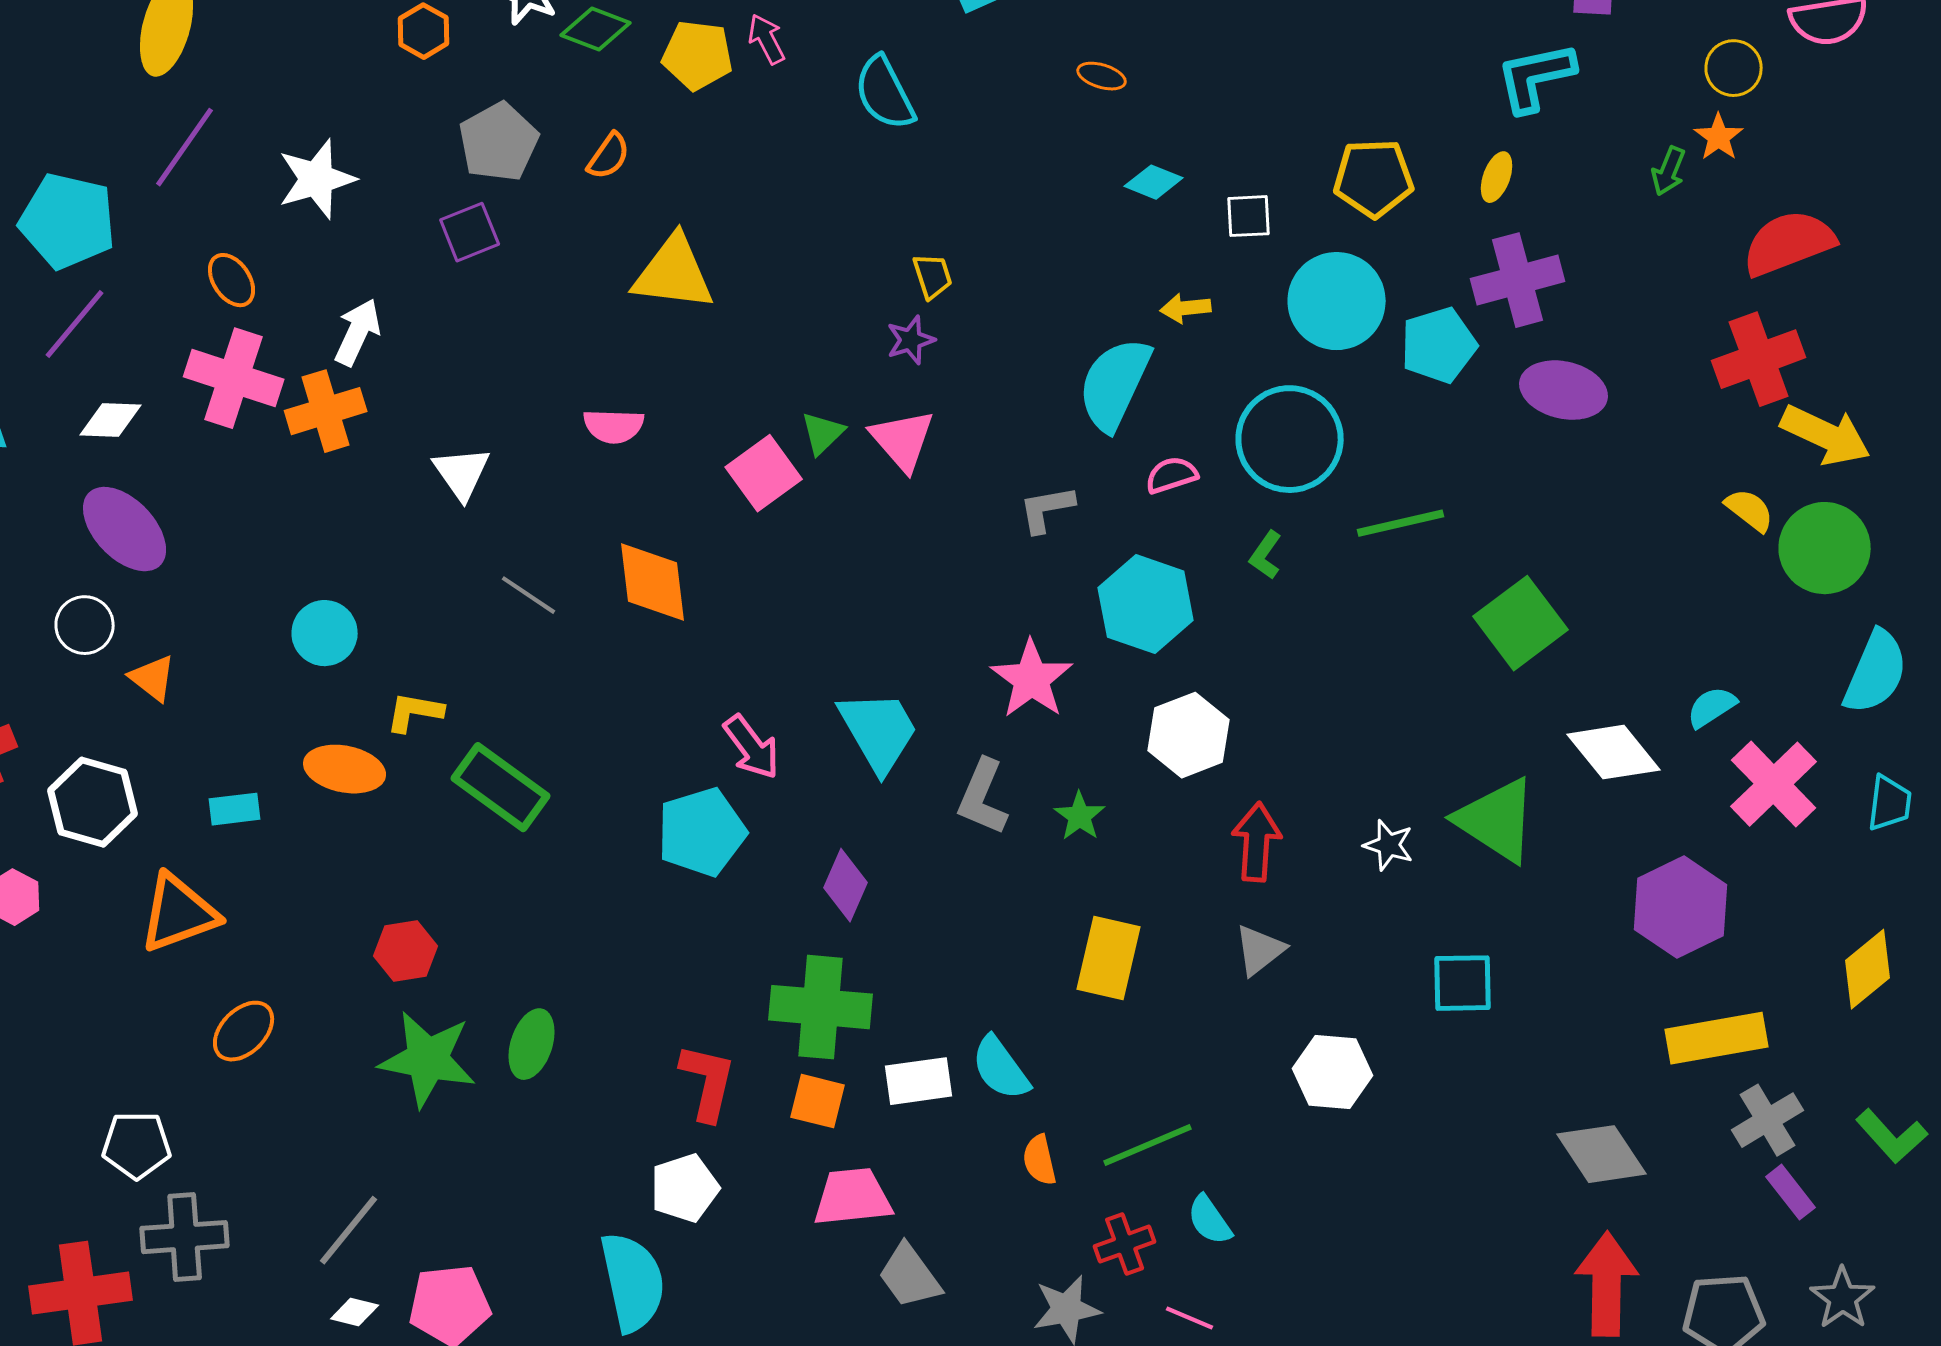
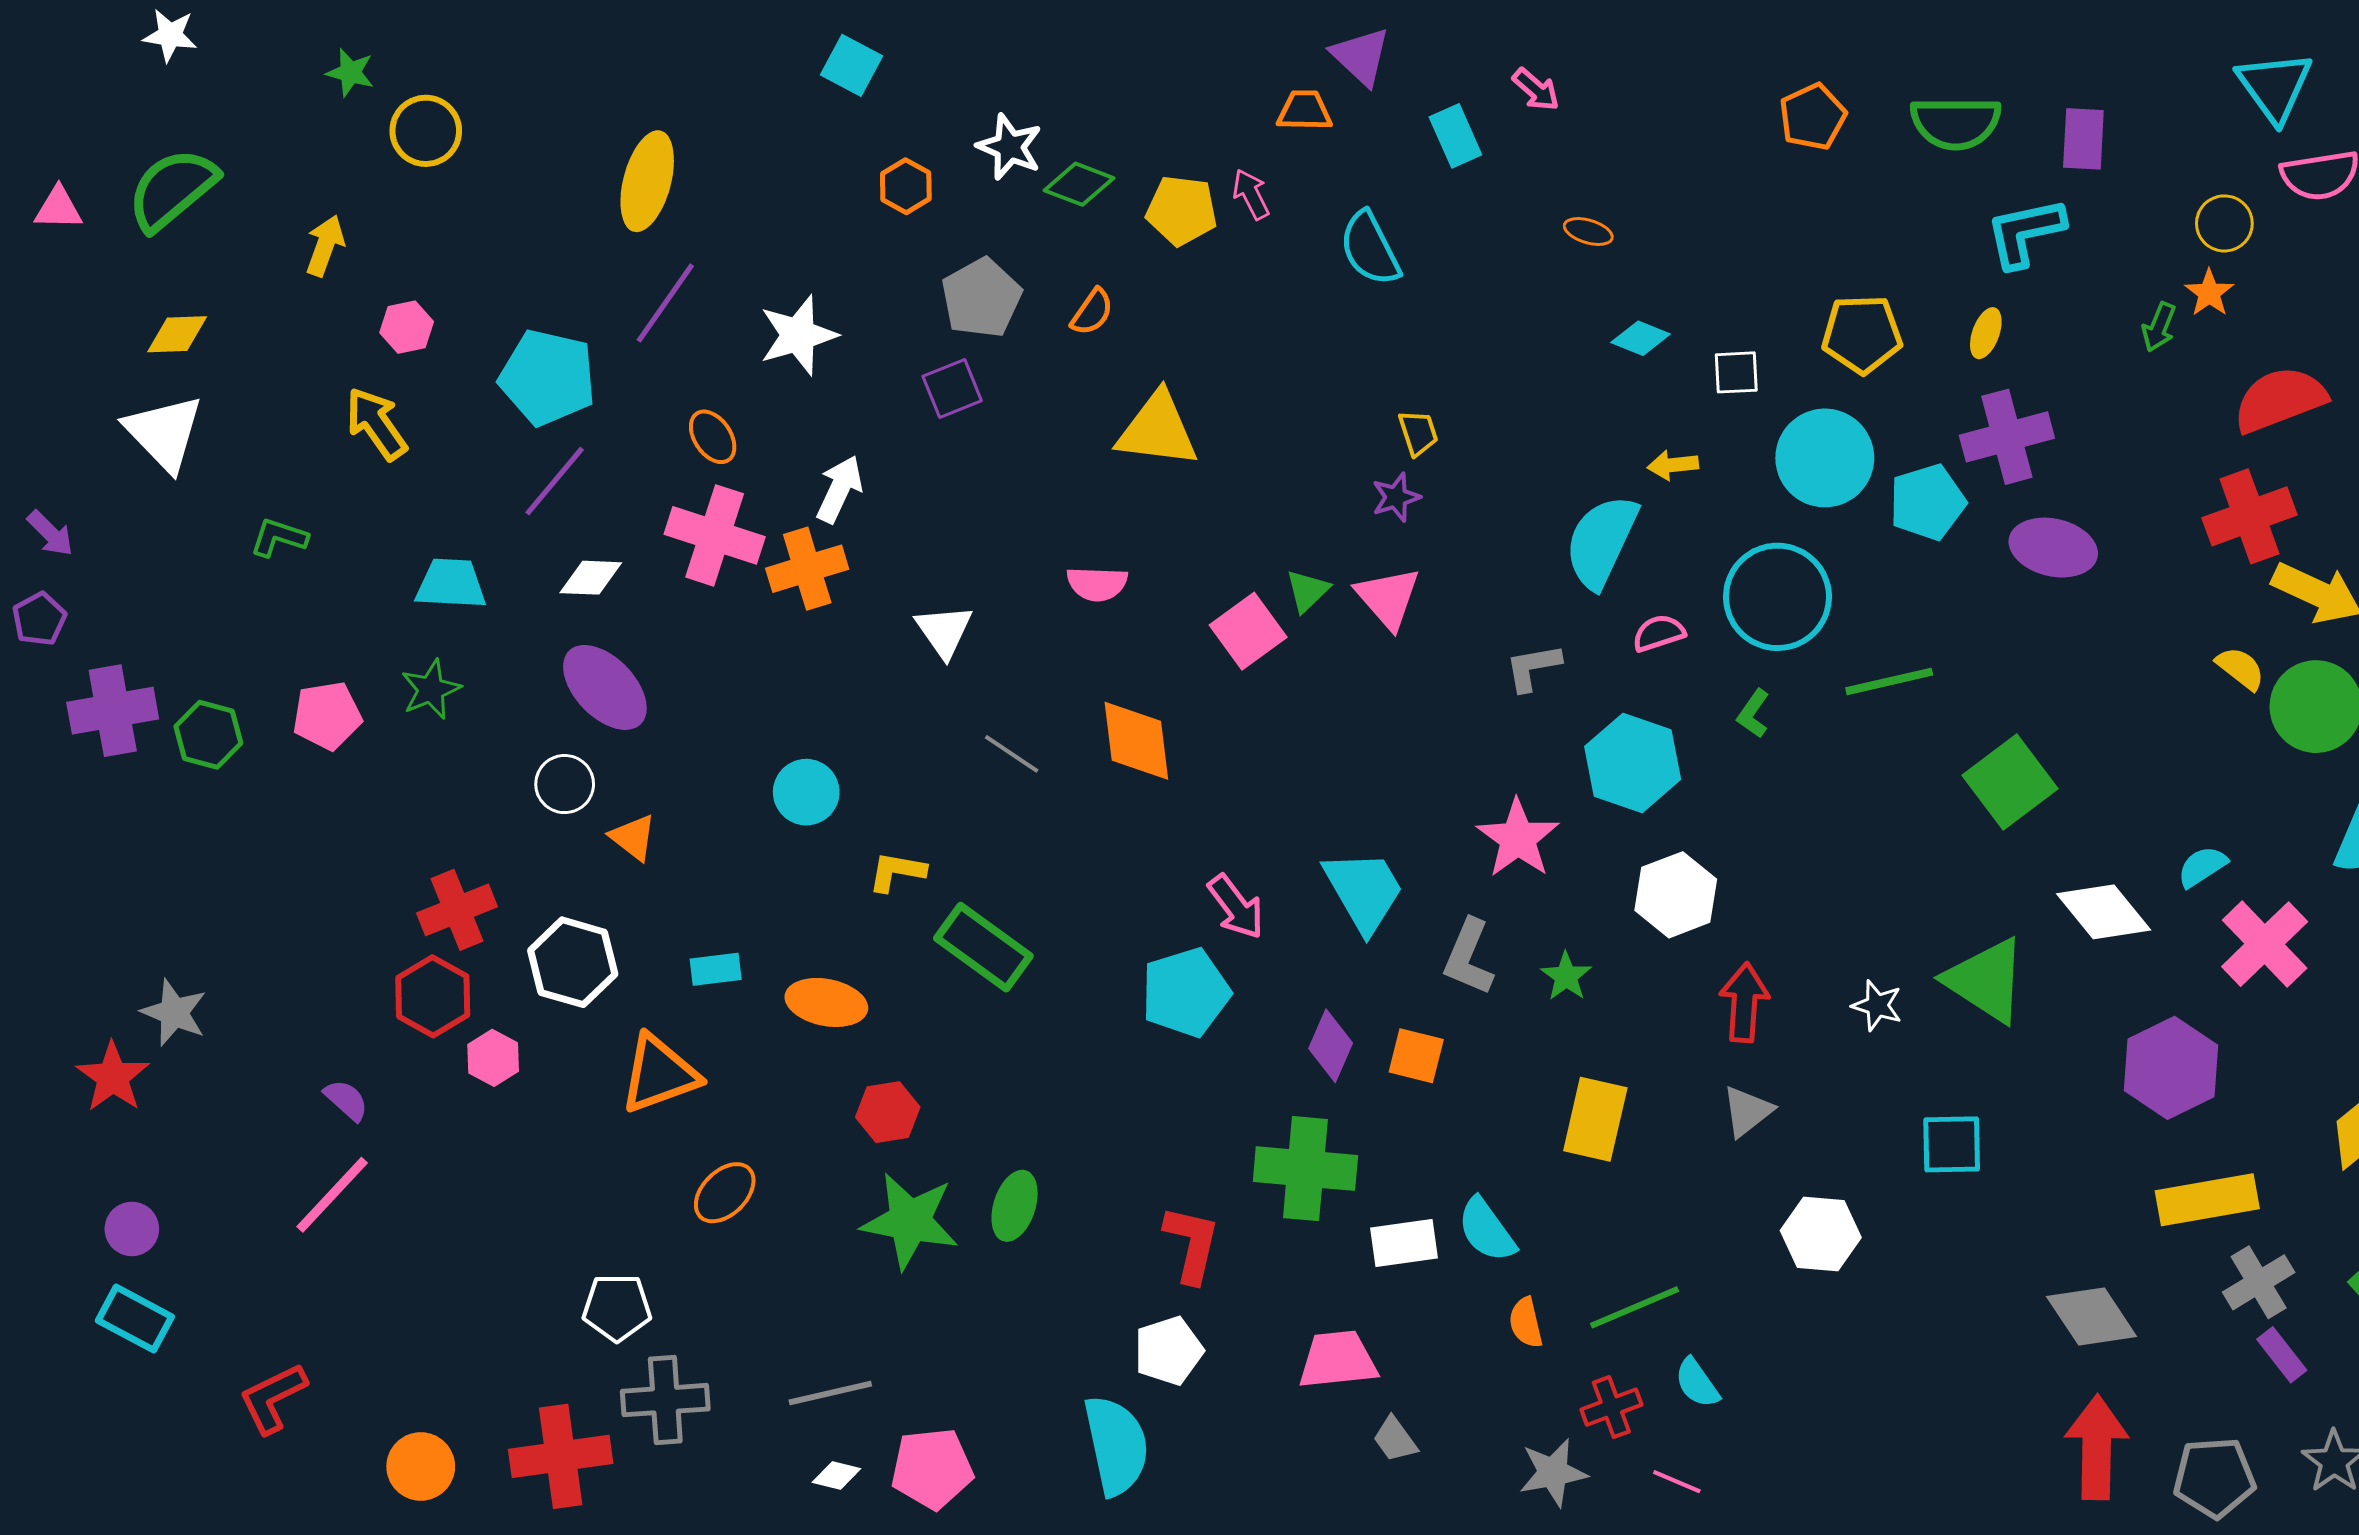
orange ellipse: (345, 769) -> (826, 1002), moved
orange square: (818, 1101) -> (1416, 1056), moved
gray line: (349, 1230) -> (830, 1393), turned 38
gray trapezoid: (910, 1276) -> (1395, 1439), size x0.7

